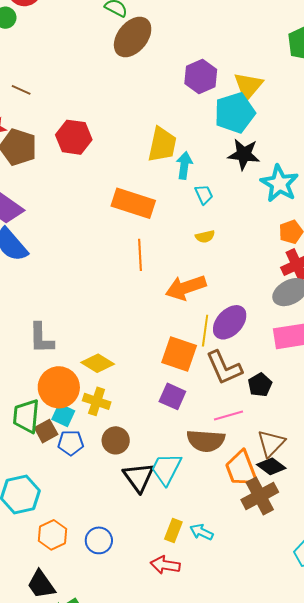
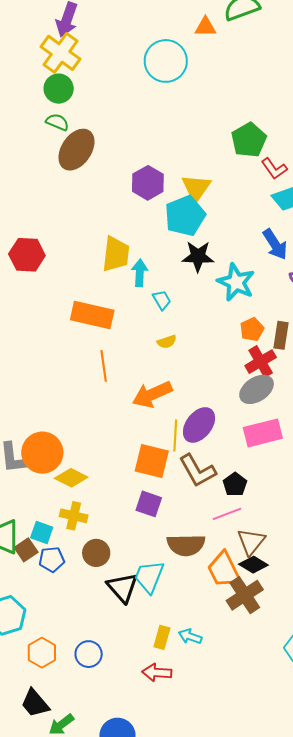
orange circle: (59, 387) -> (42, 453), moved
pink line: (229, 415) -> (227, 514), moved

